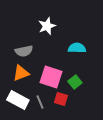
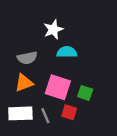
cyan semicircle: (77, 48) -> (67, 52), moved
green square: (75, 82) -> (85, 93), turned -32
white rectangle: (18, 100) -> (20, 113), turned -30

